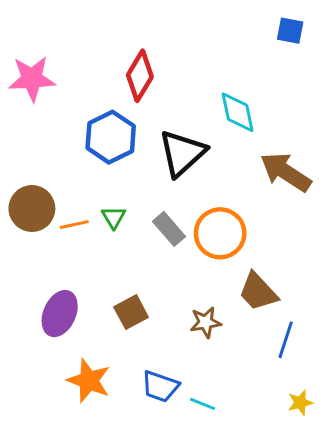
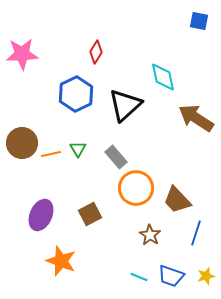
red diamond: (140, 76) -> (96, 52), size x0.7
orange circle: (220, 233) -> (136, 188), moved
brown star: (205, 322) -> (150, 235), moved, turned -30
blue trapezoid: (160, 386) -> (171, 276), moved

